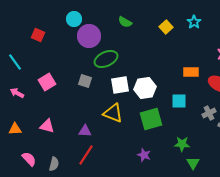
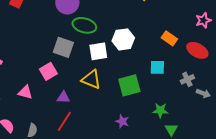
green ellipse: (106, 59) -> (84, 25), turned 40
orange rectangle: (191, 72) -> (169, 38), turned 35
gray square: (85, 81) -> (63, 47), size x1.5
pink square: (47, 82) -> (48, 71), moved
white hexagon: (145, 88) -> (123, 39), moved

